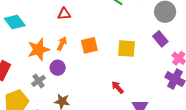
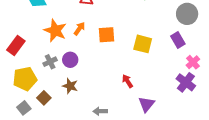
orange star: (38, 49) -> (55, 31), turned 30
purple circle: (58, 68) -> (70, 60), moved

